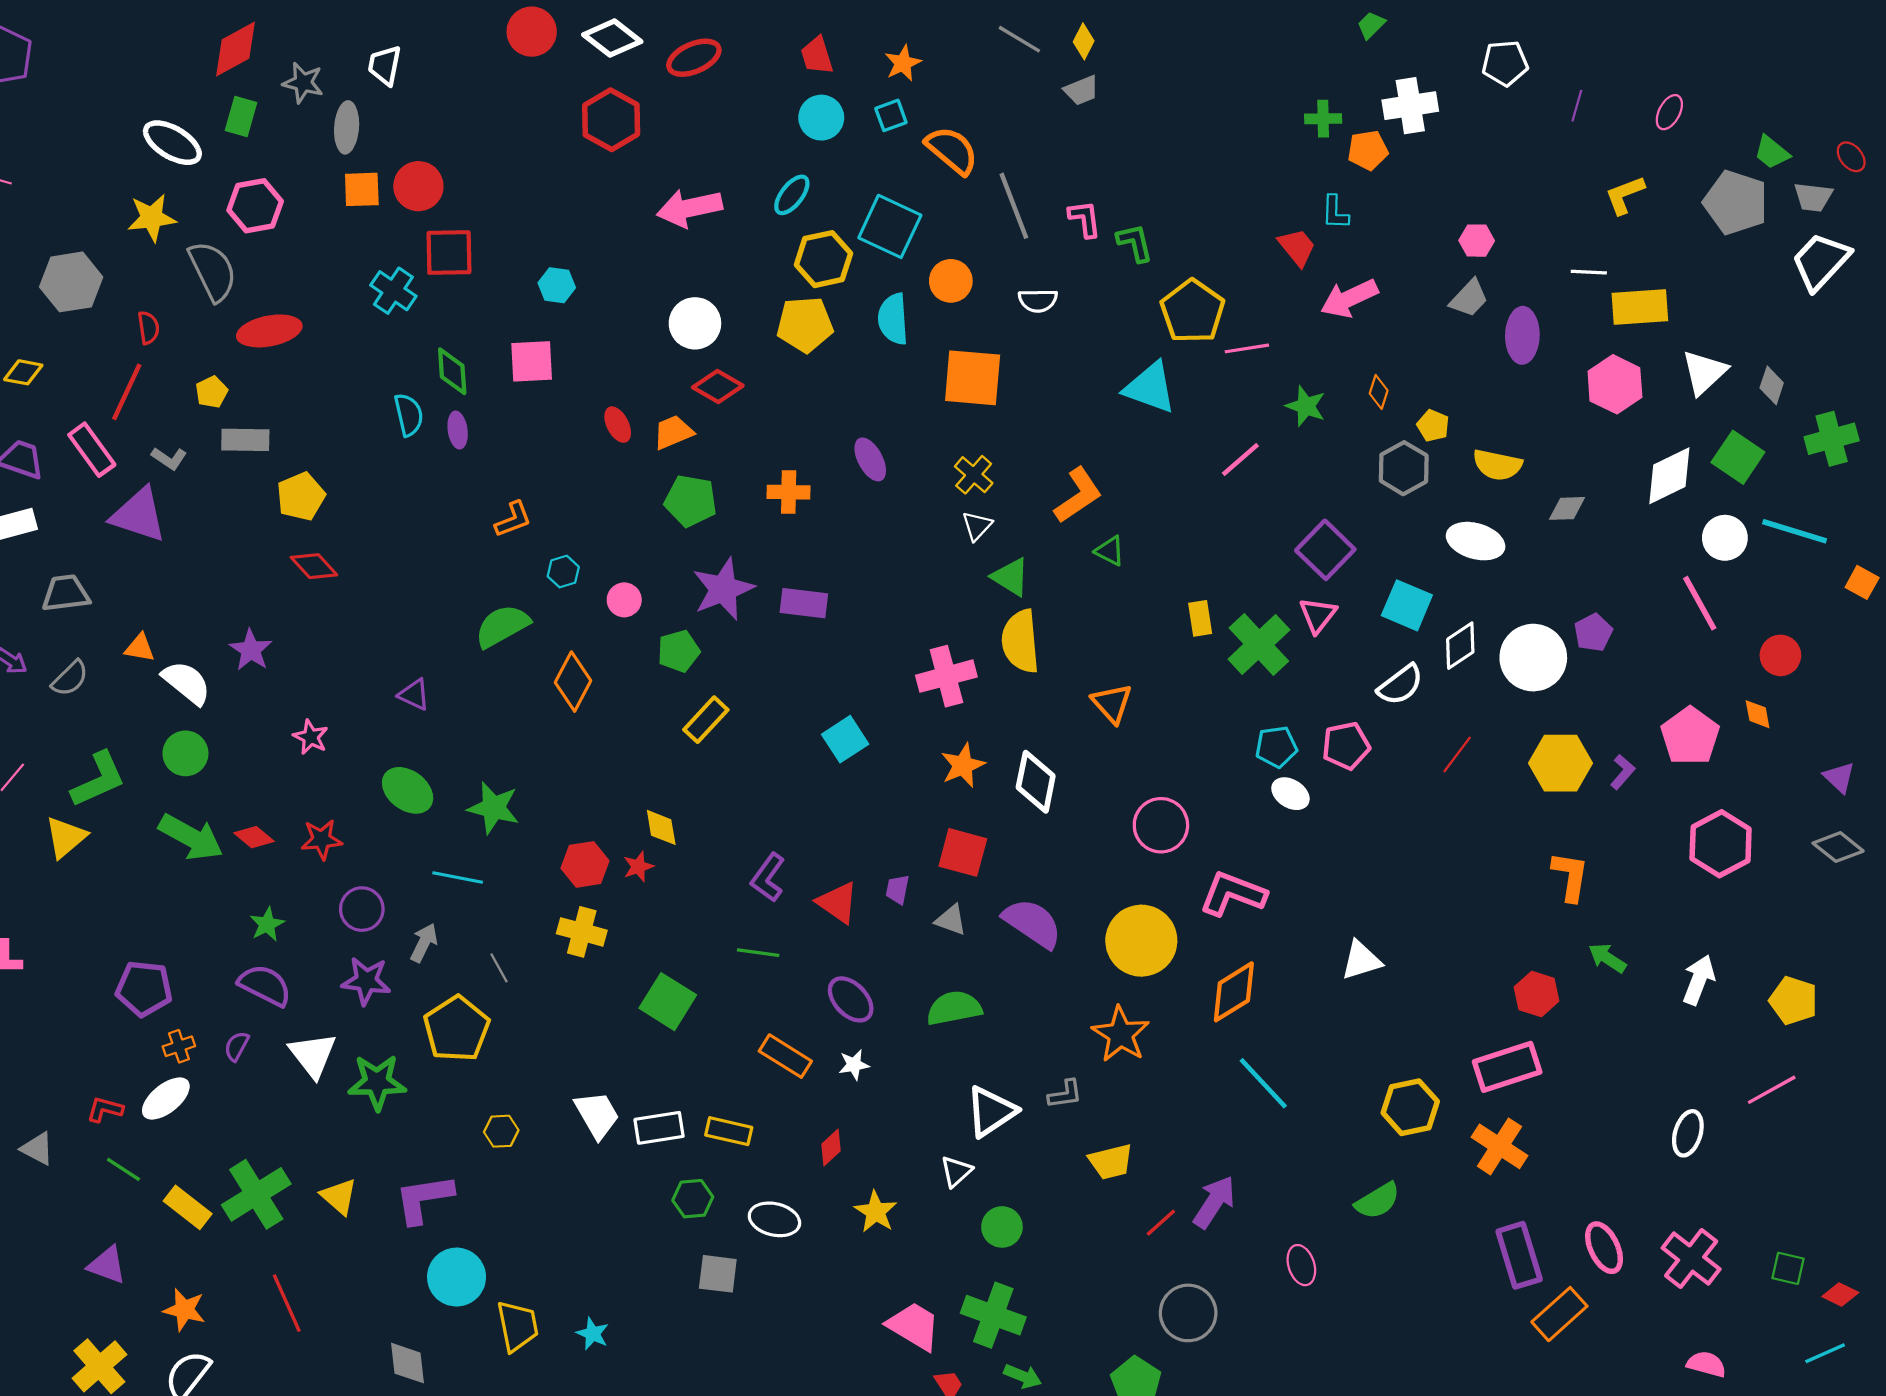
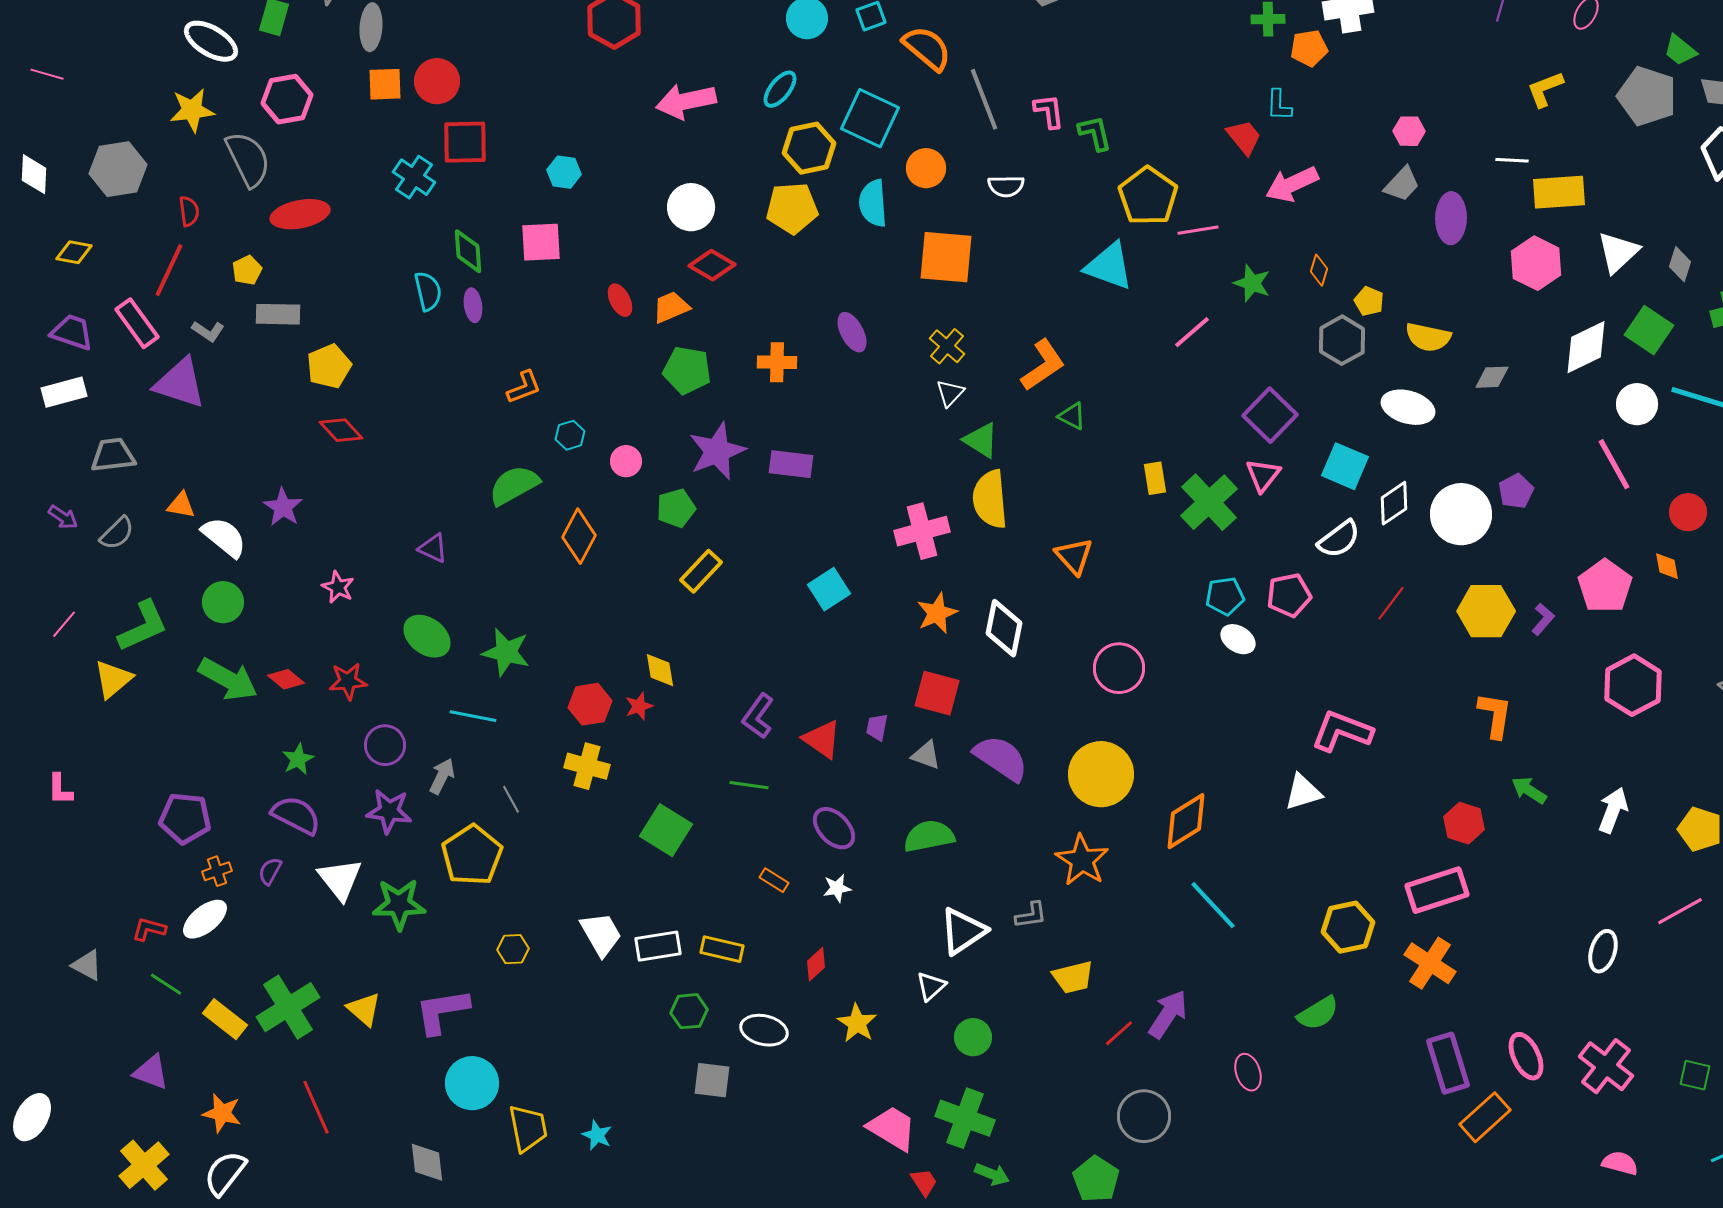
pink L-shape: (1233, 894) -> (1342, 731), moved
orange rectangle: (785, 1056) -> (774, 880), size x0.6

